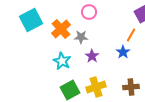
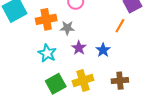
orange cross: (61, 29) -> (46, 19), turned 30
blue star: (123, 52) -> (103, 50), moved

